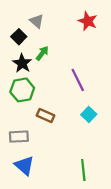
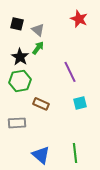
gray triangle: (37, 21) -> (38, 30), moved
black square: (19, 37) -> (17, 24), moved, turned -32
cyan square: (89, 114) -> (80, 103), turned 32
blue triangle: (24, 165) -> (41, 155), moved

